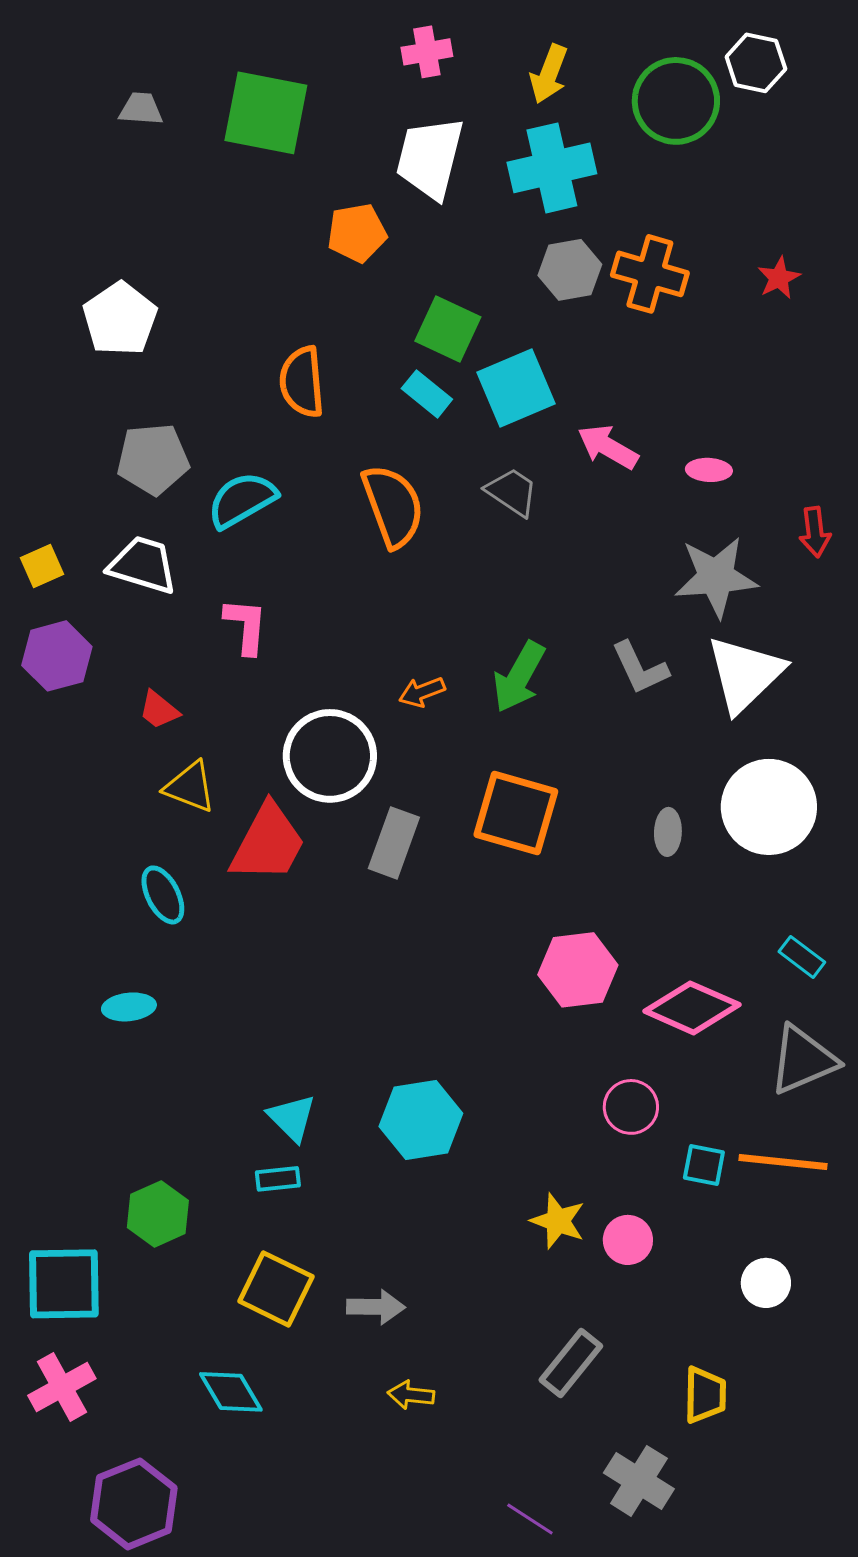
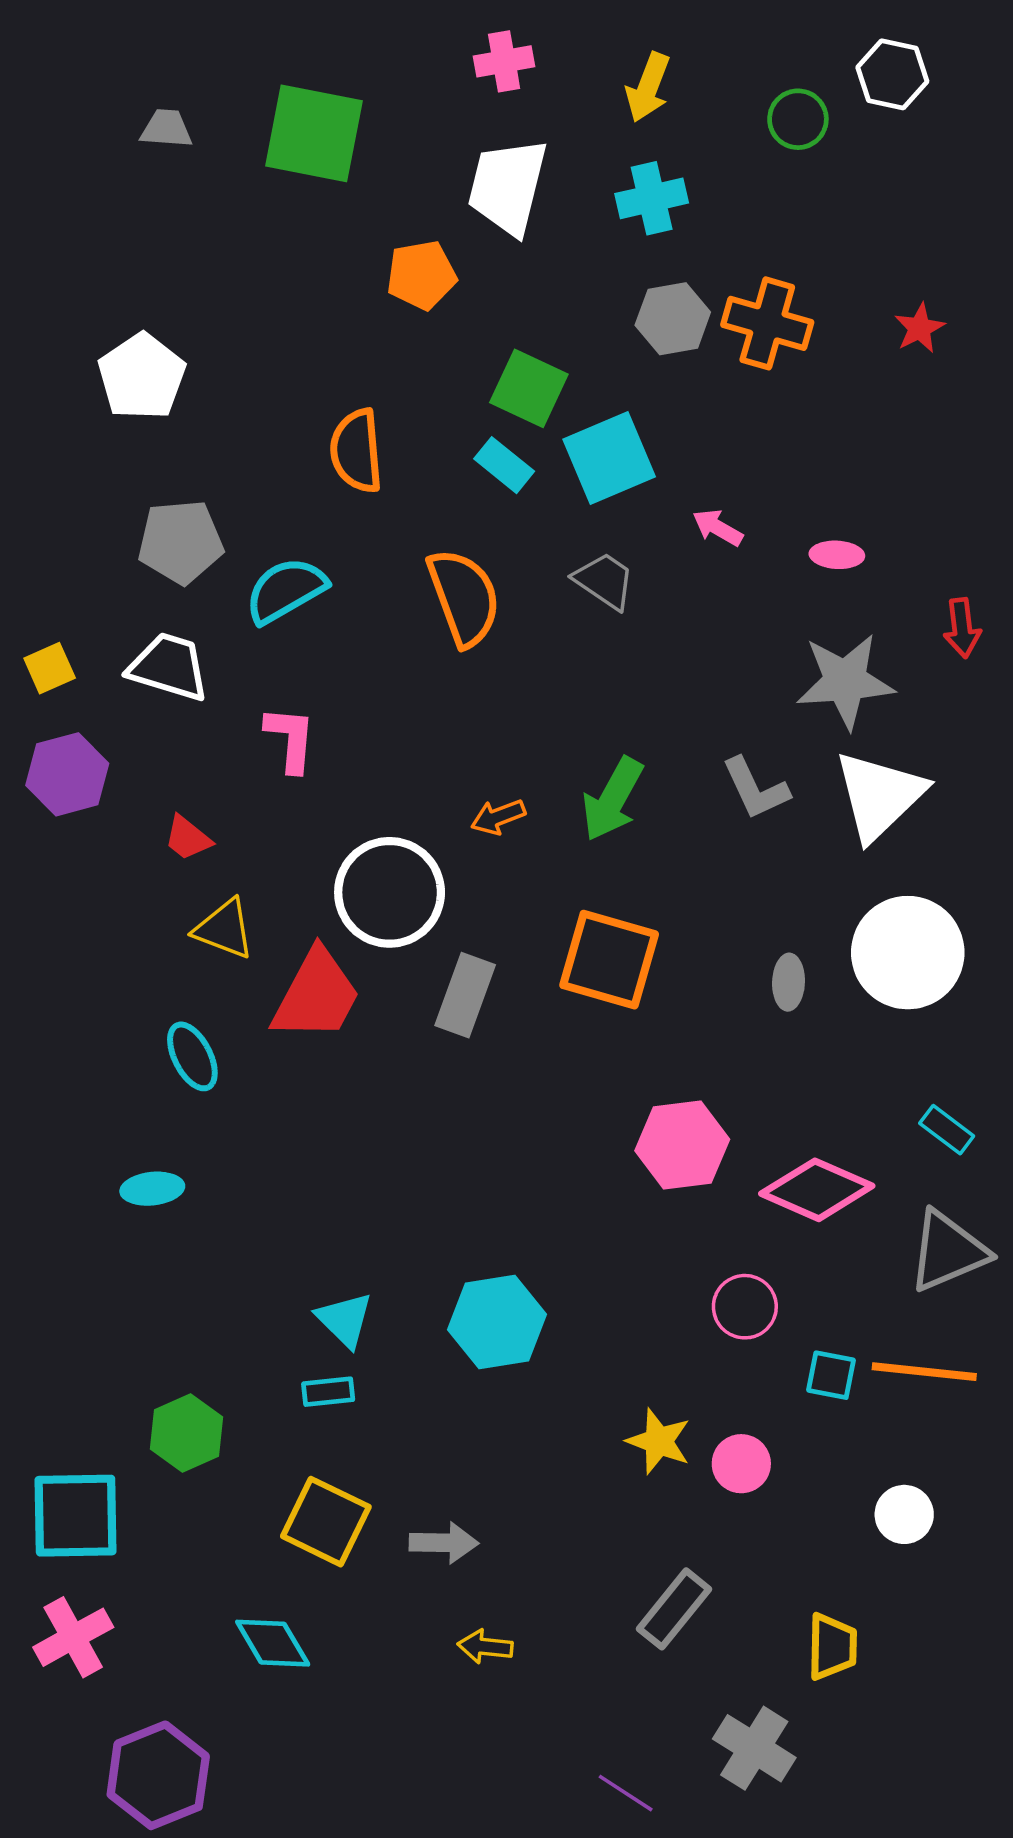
green circle: (676, 101) -> (798, 119), size x0.6
cyan cross: (552, 168) -> (652, 198), size x0.7
pink arrow: (608, 447) -> (718, 528), size x0.7

